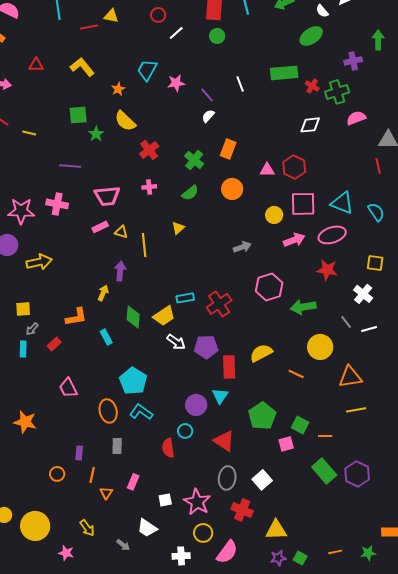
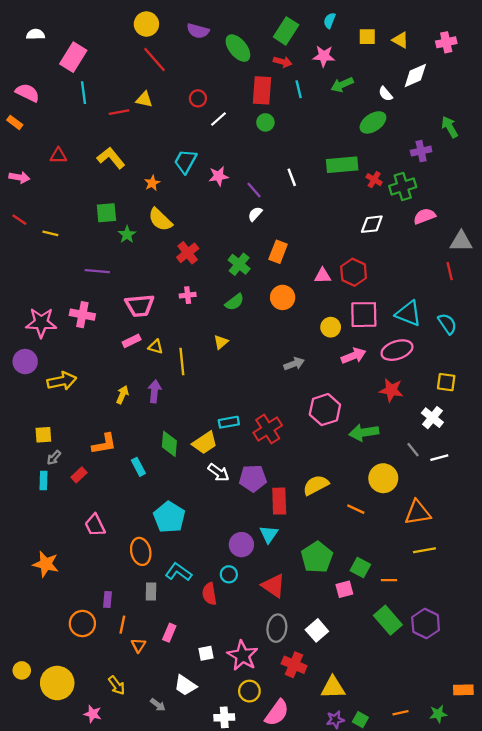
green arrow: (378, 40) -> (450, 127), turned -30
yellow arrow: (103, 293) -> (122, 395), moved
cyan L-shape: (141, 412) -> (178, 572), moved
orange circle: (57, 474) -> (82, 624), size x1.5

